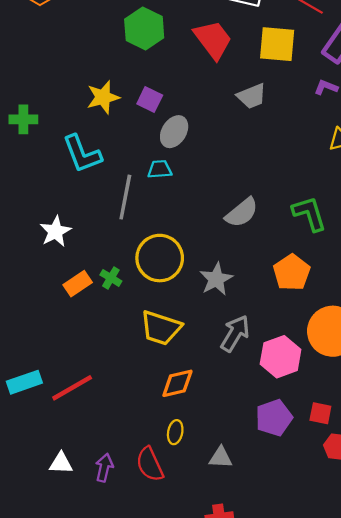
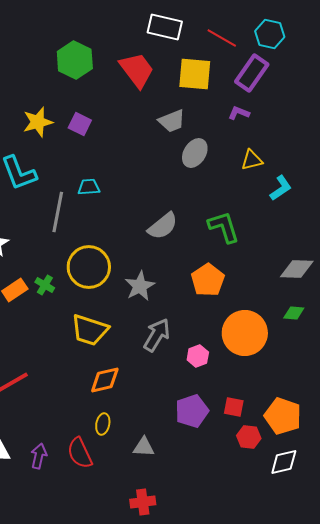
gray ellipse: (174, 132) -> (195, 153), moved
pink hexagon: (281, 357) -> (198, 356), size x0.6

